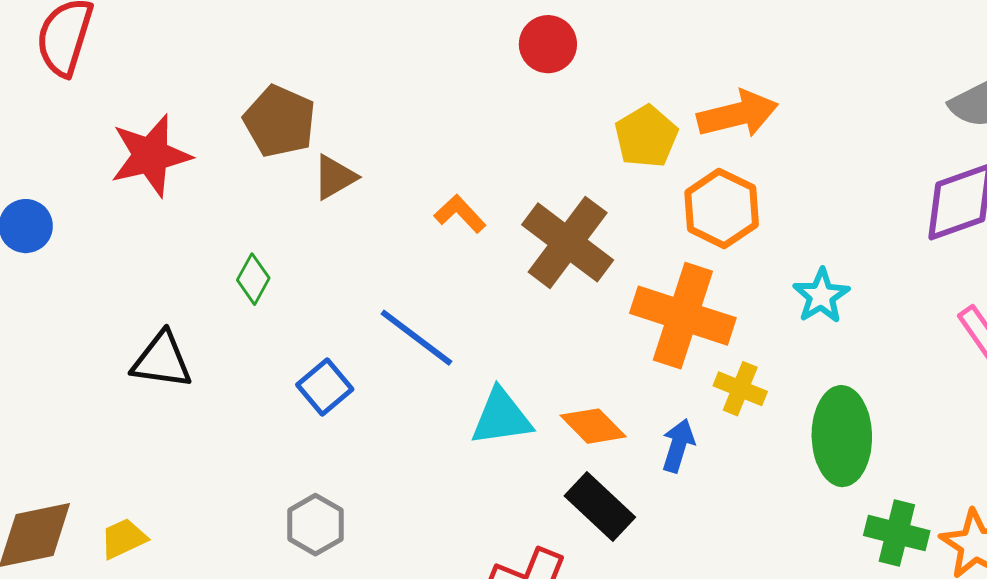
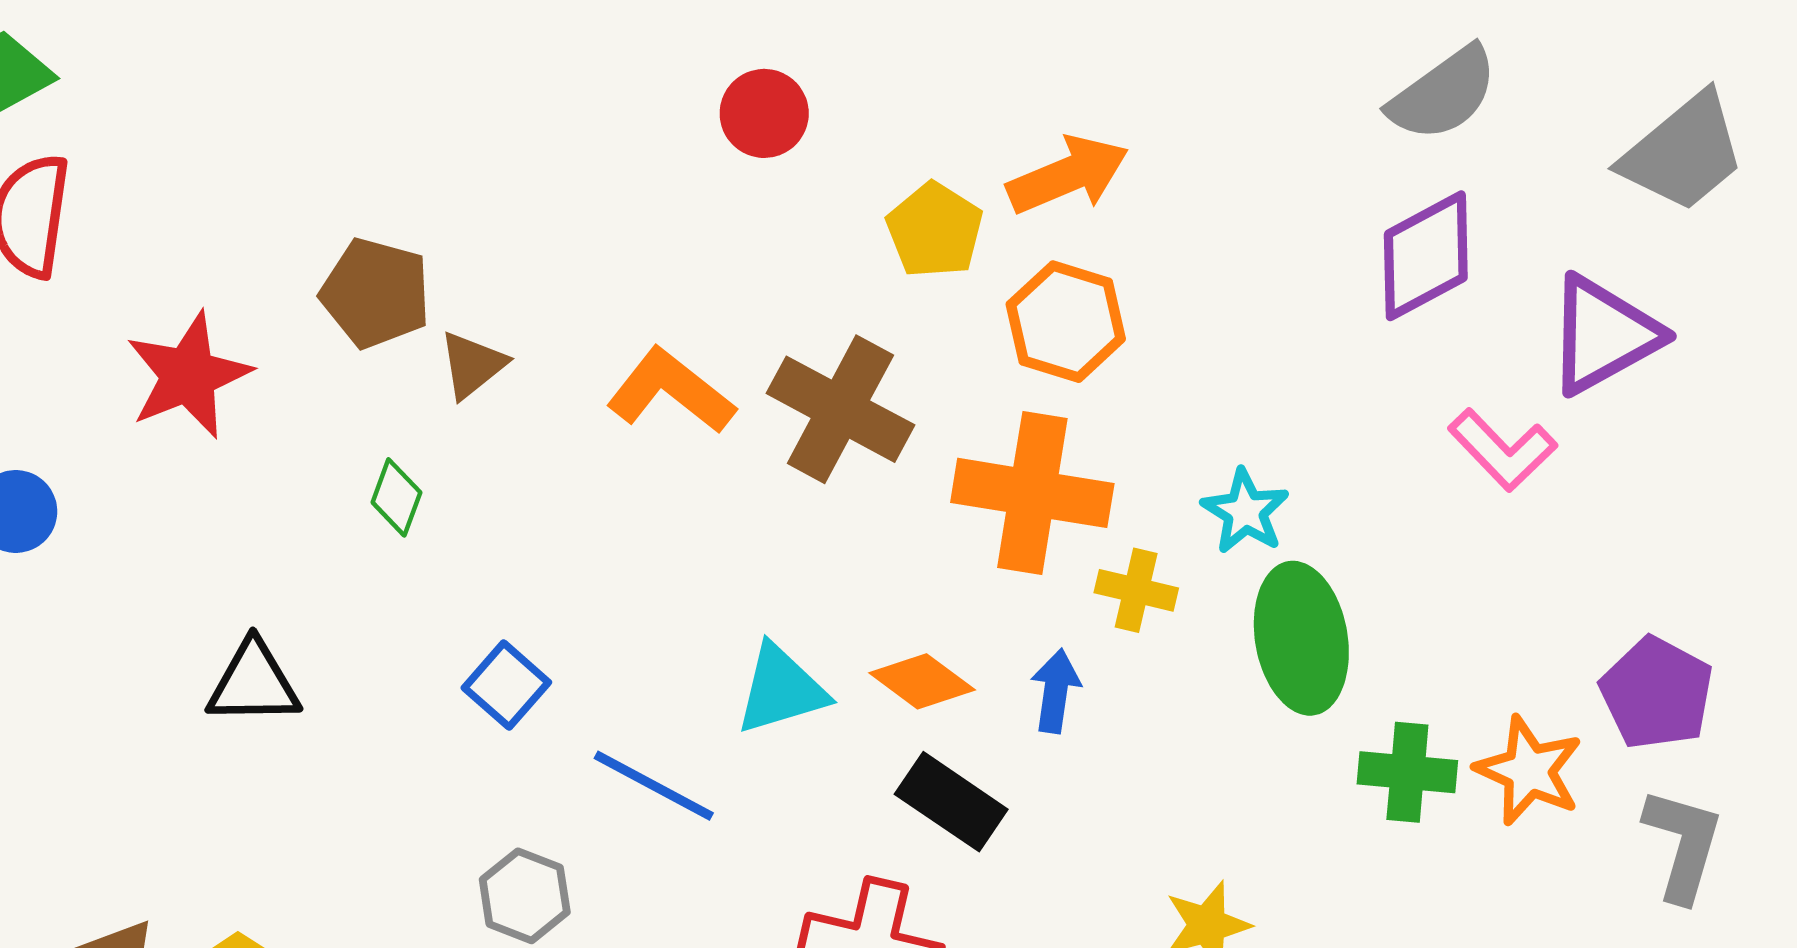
orange L-shape: (460, 214) -> (671, 391), size x1.6
green diamond: (253, 279) -> (396, 497), moved
cyan star: (821, 296) -> (1245, 511), moved
blue line: (416, 338) -> (654, 786), moved

